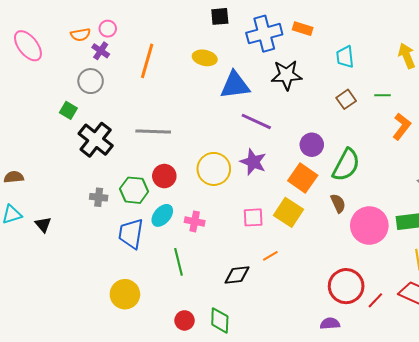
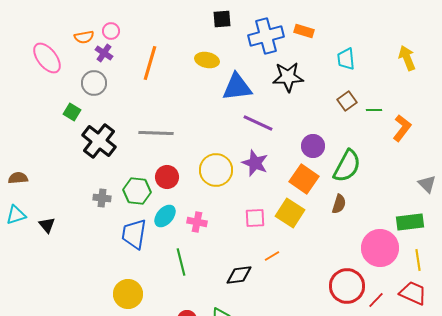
pink ellipse: (28, 46) -> (47, 58), moved
green line: (382, 95) -> (374, 110), moved
brown semicircle: (338, 203) -> (339, 204), turned 42
pink circle: (369, 226) -> (380, 248), moved

